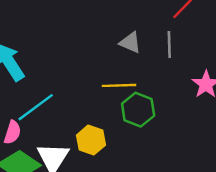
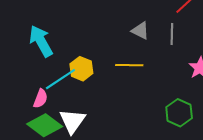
green hexagon: (138, 110) -> (179, 113), moved
yellow hexagon: (91, 140) -> (81, 69), moved

